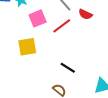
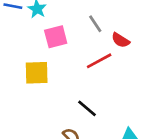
red line: (62, 26) -> (99, 61), moved

